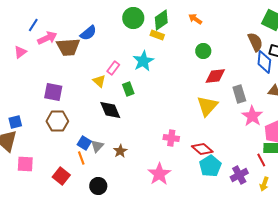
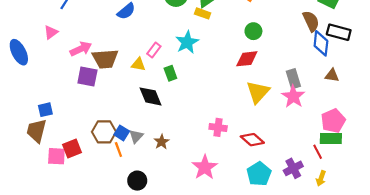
pink arrow: (47, 38) -> (81, 49), moved
brown trapezoid: (68, 47) -> (105, 59), moved
red diamond: (215, 76) -> (247, 59), moved
yellow triangle: (99, 81) -> (138, 64), turned -32
pink star: (252, 116) -> (293, 96), moved
brown hexagon: (57, 121) -> (104, 132), moved
cyan pentagon: (210, 166) -> (259, 174), moved
red square: (61, 176) -> (72, 148), moved, turned 30

